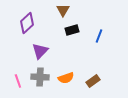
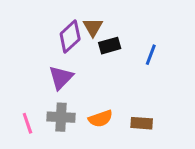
brown triangle: (63, 10) -> (93, 27), moved
purple diamond: (27, 23) -> (70, 36), moved
brown rectangle: (93, 81) -> (142, 123), turned 40

